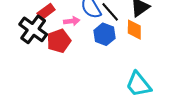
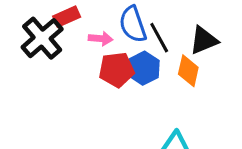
red pentagon: (59, 41) -> (116, 70), moved

